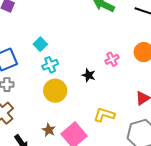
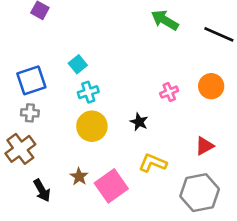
black star: (89, 75) -> (139, 122), moved

